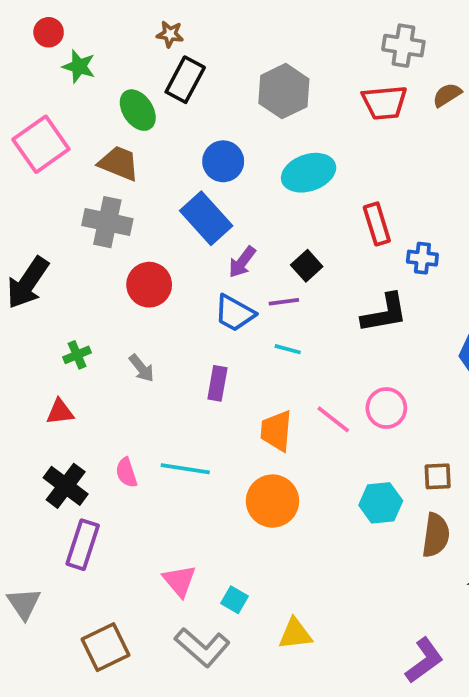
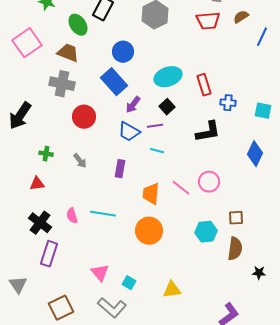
cyan ellipse: (309, 173) -> (168, 77), moved
green cross: (77, 355) -> (46, 154), turned 32
yellow triangle: (295, 634) -> (172, 290), moved

